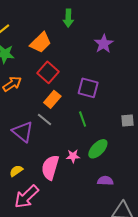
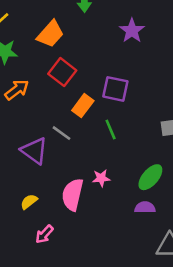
orange rectangle: (52, 99) -> (83, 106), moved
green ellipse: (98, 149) -> (150, 177), moved
pink arrow: (26, 197) -> (44, 234), size x0.6

